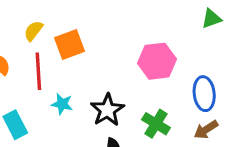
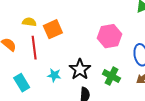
yellow semicircle: (33, 31) -> (29, 22), turned 64
cyan star: (62, 104) -> (54, 75), moved

